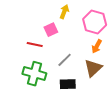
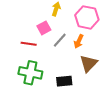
orange arrow: (97, 46) -> (79, 41), moved
gray line: (65, 60) -> (60, 40), moved

